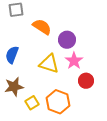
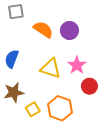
purple circle: (67, 40) -> (69, 30), moved

